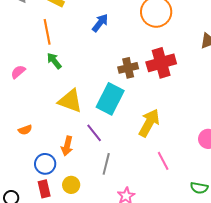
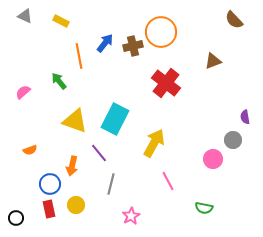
orange line: (47, 32) -> (79, 56), moved
red cross: (161, 63) -> (166, 83), turned -36
brown cross: (128, 68) -> (133, 46), moved

